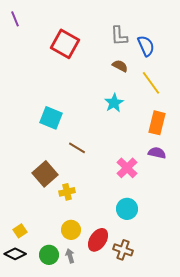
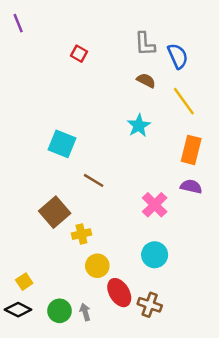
red square: (65, 44) -> (79, 54), size x0.5
yellow circle: (71, 230) -> (97, 266), moved
red ellipse: (98, 240) -> (119, 293), turned -65

